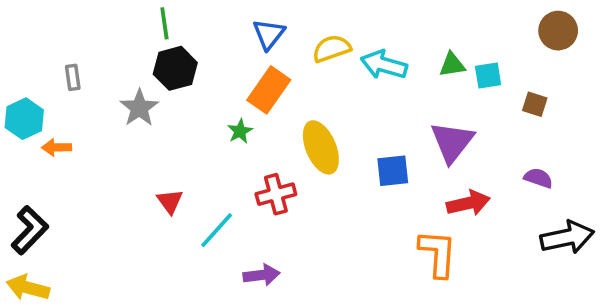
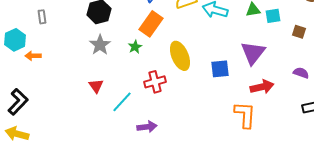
gray star: (139, 108) -> (100, 45), moved

